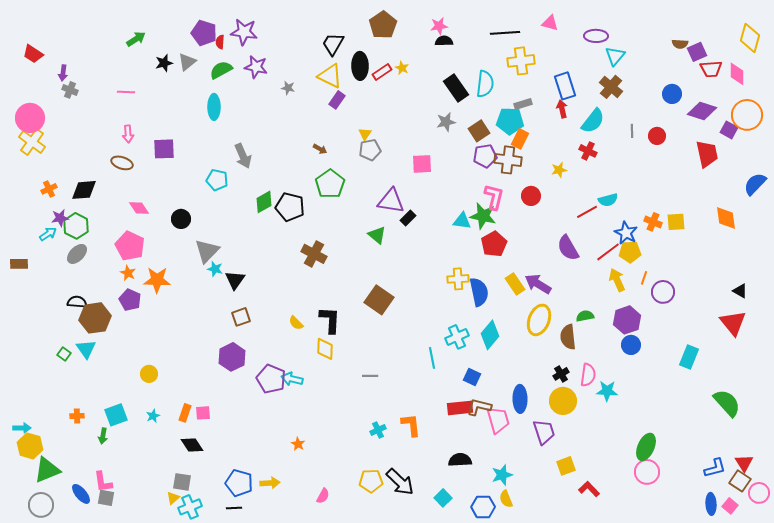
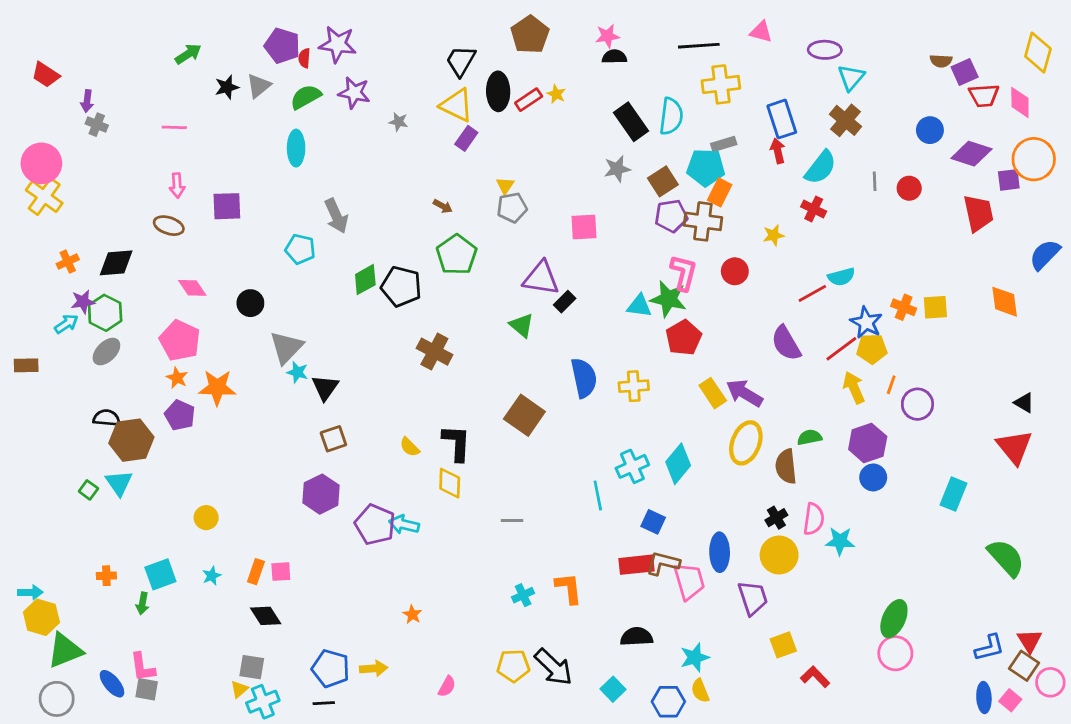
purple square: (729, 130) -> (1009, 180), turned -36
blue semicircle: (479, 292) -> (584, 378), moved

